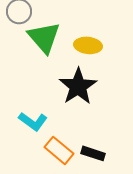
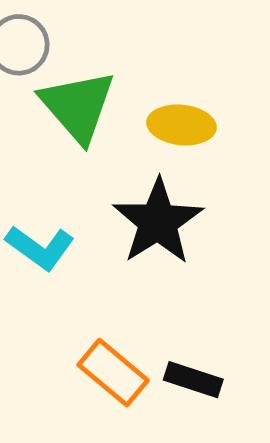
cyan L-shape: (33, 121) -> (40, 248), moved

